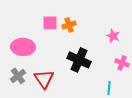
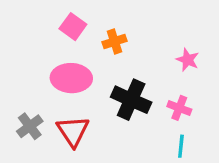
pink square: (50, 23) -> (73, 27), moved, turned 35
pink ellipse: (23, 47) -> (71, 78), moved
pink cross: (122, 63) -> (179, 108), moved

